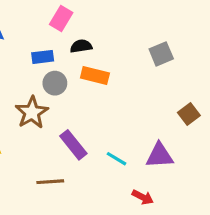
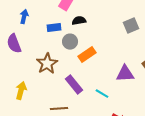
orange rectangle: (95, 75) -> (87, 55), moved, turned -48
gray circle: (55, 83) -> (70, 42), moved
purple triangle: (160, 156) -> (125, 74), moved

